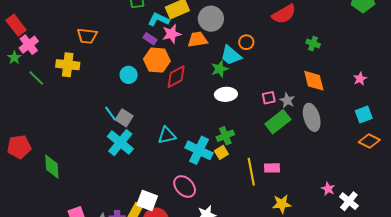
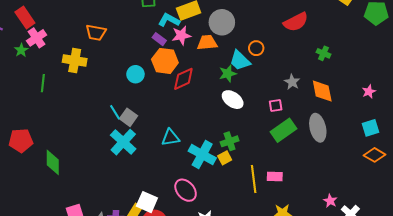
green line: (36, 78) -> (43, 83), moved, turned 48
white ellipse: (226, 94) -> (233, 100), turned 35
gray star: (287, 100) -> (292, 82), moved

